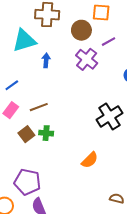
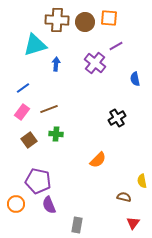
brown circle: (81, 30) -> (85, 22), moved
black cross: (109, 116) -> (117, 118), size x0.7
brown square: (26, 134) -> (29, 140), moved

